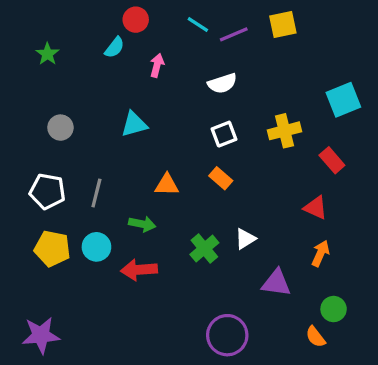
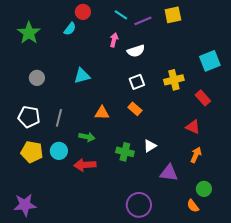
green star: (47, 54) -> (29, 33), size x1.6
pink arrow: (157, 65) -> (114, 40), moved
green cross: (204, 249) -> (125, 152), turned -36

